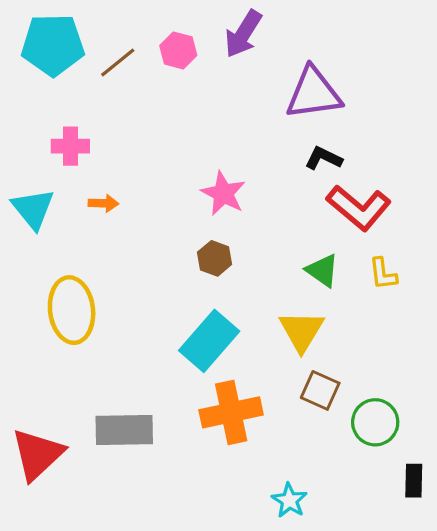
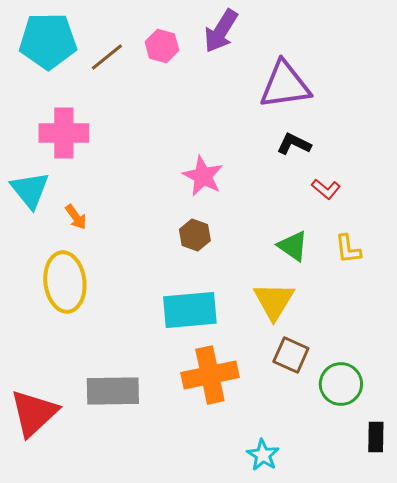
pink cross: (70, 146) -> (64, 133), size x1.4
orange arrow: (103, 203) -> (76, 217), moved, turned 52
red L-shape: (359, 208) -> (326, 189), size x0.5
cyan rectangle: (209, 341) -> (190, 310), turned 44

